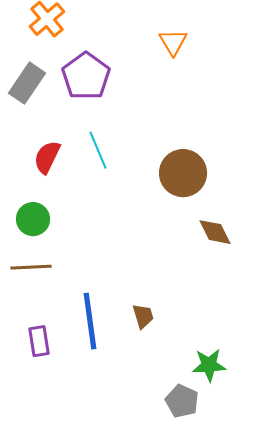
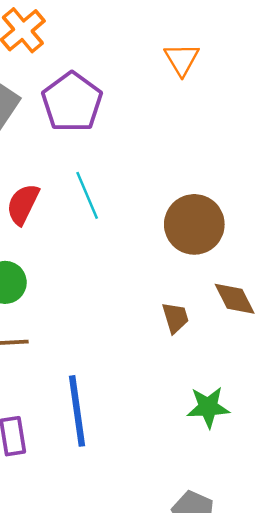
brown trapezoid: (143, 316) -> (175, 318), moved
green star: (209, 365) -> (208, 407), moved

